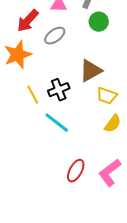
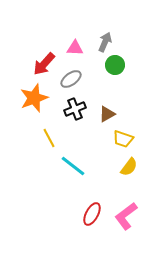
brown triangle: (91, 71) -> (107, 114), size x0.7
black cross: (59, 90) -> (75, 109), moved

